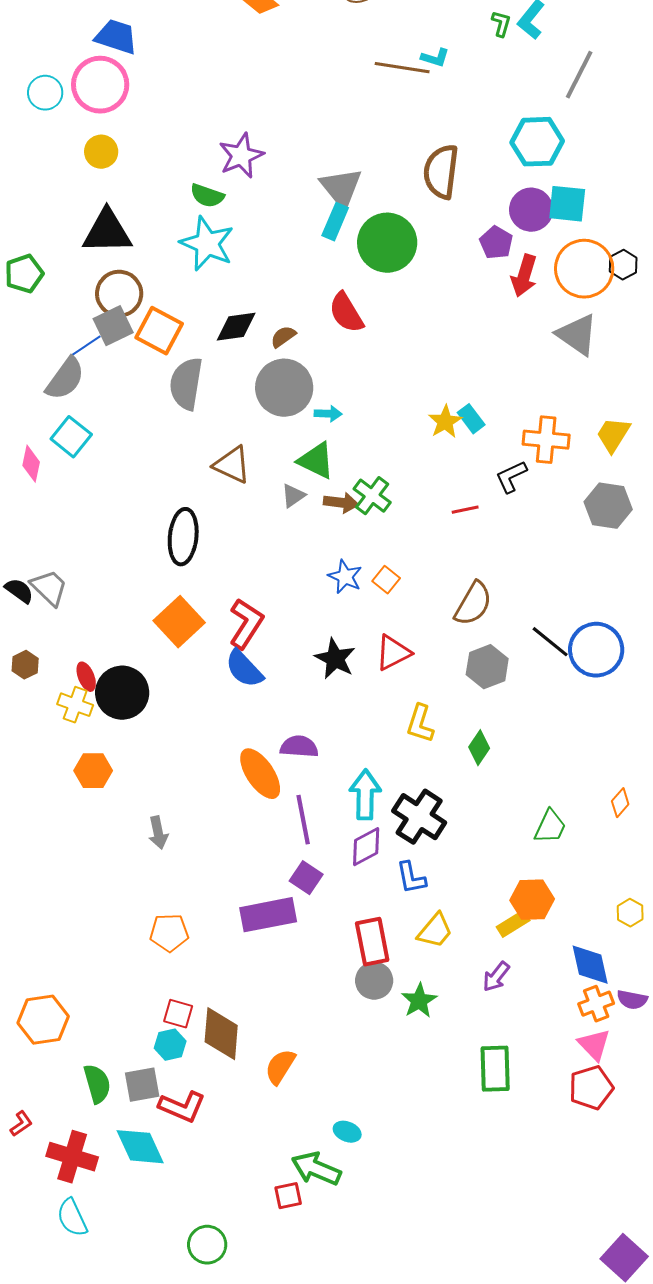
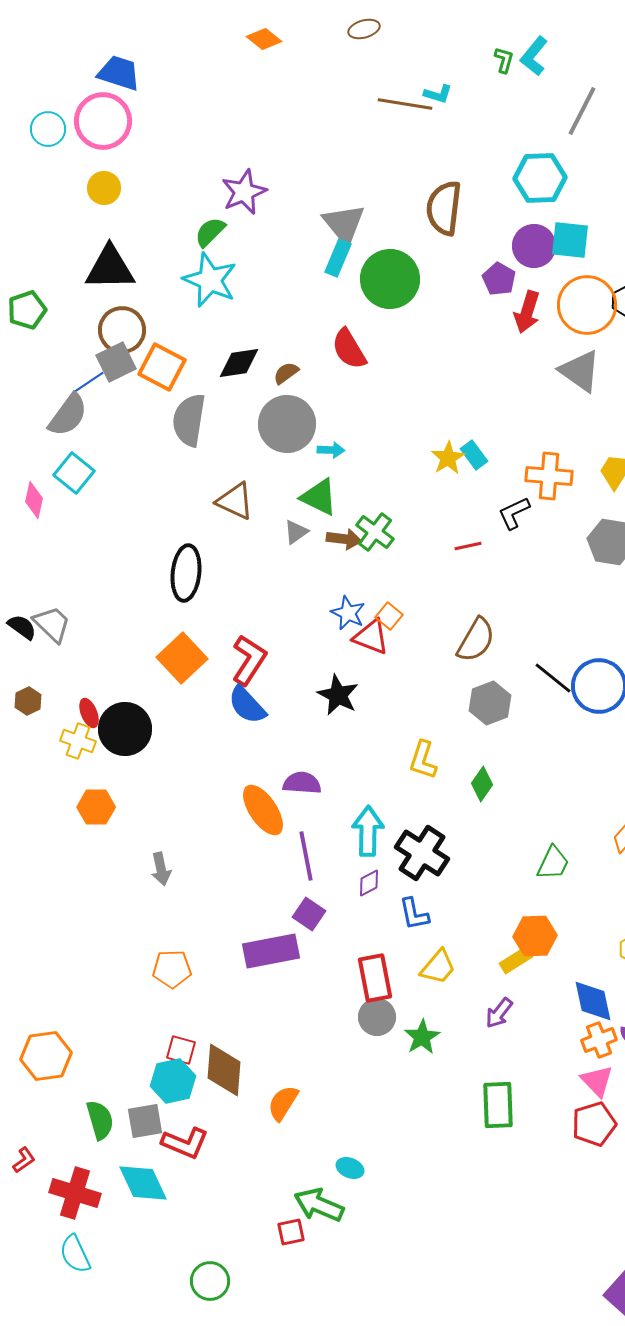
green semicircle: (207, 196) -> (210, 232), turned 116
red triangle: (393, 653) -> (371, 637), moved, turned 48
purple diamond: (366, 847) -> (369, 883), size x0.7
cyan hexagon: (170, 1045) -> (173, 1081), size x1.4

